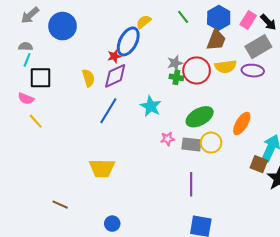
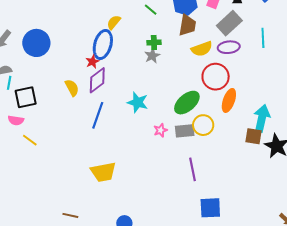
red circle: (197, 70) -> (216, 77), moved
green cross: (176, 77) -> (154, 42), moved

